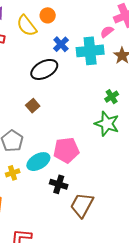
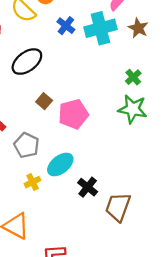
black ellipse: (44, 69) -> (27, 62), moved
pink pentagon: (66, 150) -> (73, 114), moved
black cross: (59, 184) -> (88, 187), turned 30

